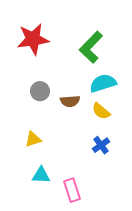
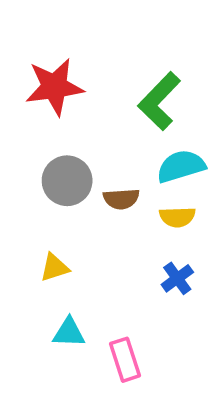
gray circle: (40, 91) -> (67, 181), size x1.4
yellow semicircle: (101, 111) -> (177, 217), turned -42

